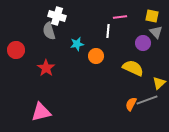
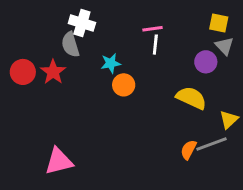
pink line: (120, 17) -> (152, 29), moved
orange circle: (96, 56) -> (124, 85), moved
red star: (46, 68) -> (53, 72), moved

